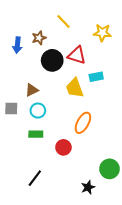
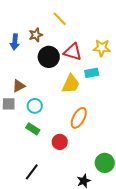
yellow star: (102, 33) -> (102, 48), moved
yellow trapezoid: (75, 88) -> (71, 84), turned -135
brown triangle: (32, 90) -> (19, 86), moved
green rectangle: (36, 134) -> (33, 129), turned 32

